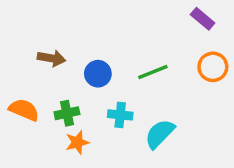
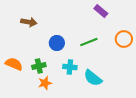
purple rectangle: (203, 19) -> (101, 11), moved
brown arrow: (52, 58) -> (29, 22), moved
cyan semicircle: (160, 134) -> (93, 78), turned -96

